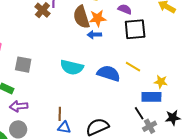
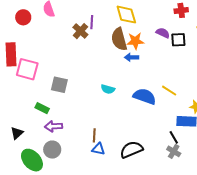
black square: (135, 29) -> (178, 40), moved, size x0.7
cyan semicircle: (72, 67) -> (108, 89), size x0.6
gray cross: (150, 126) -> (174, 151), moved, turned -32

